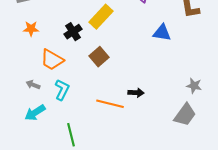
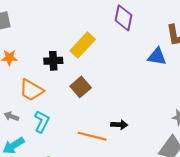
black cross: (73, 32) -> (53, 61), turned 30
blue triangle: (162, 33) -> (157, 57), moved

